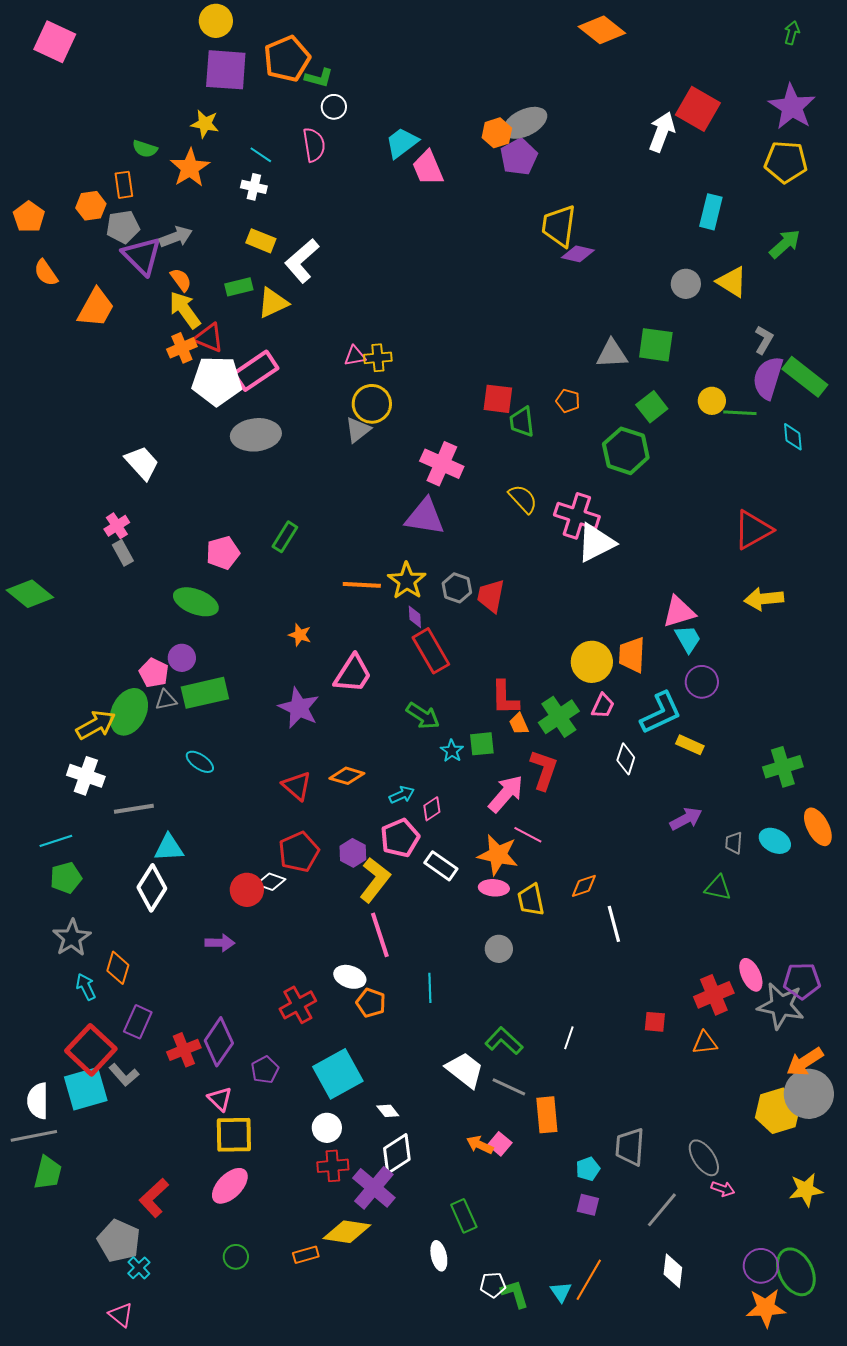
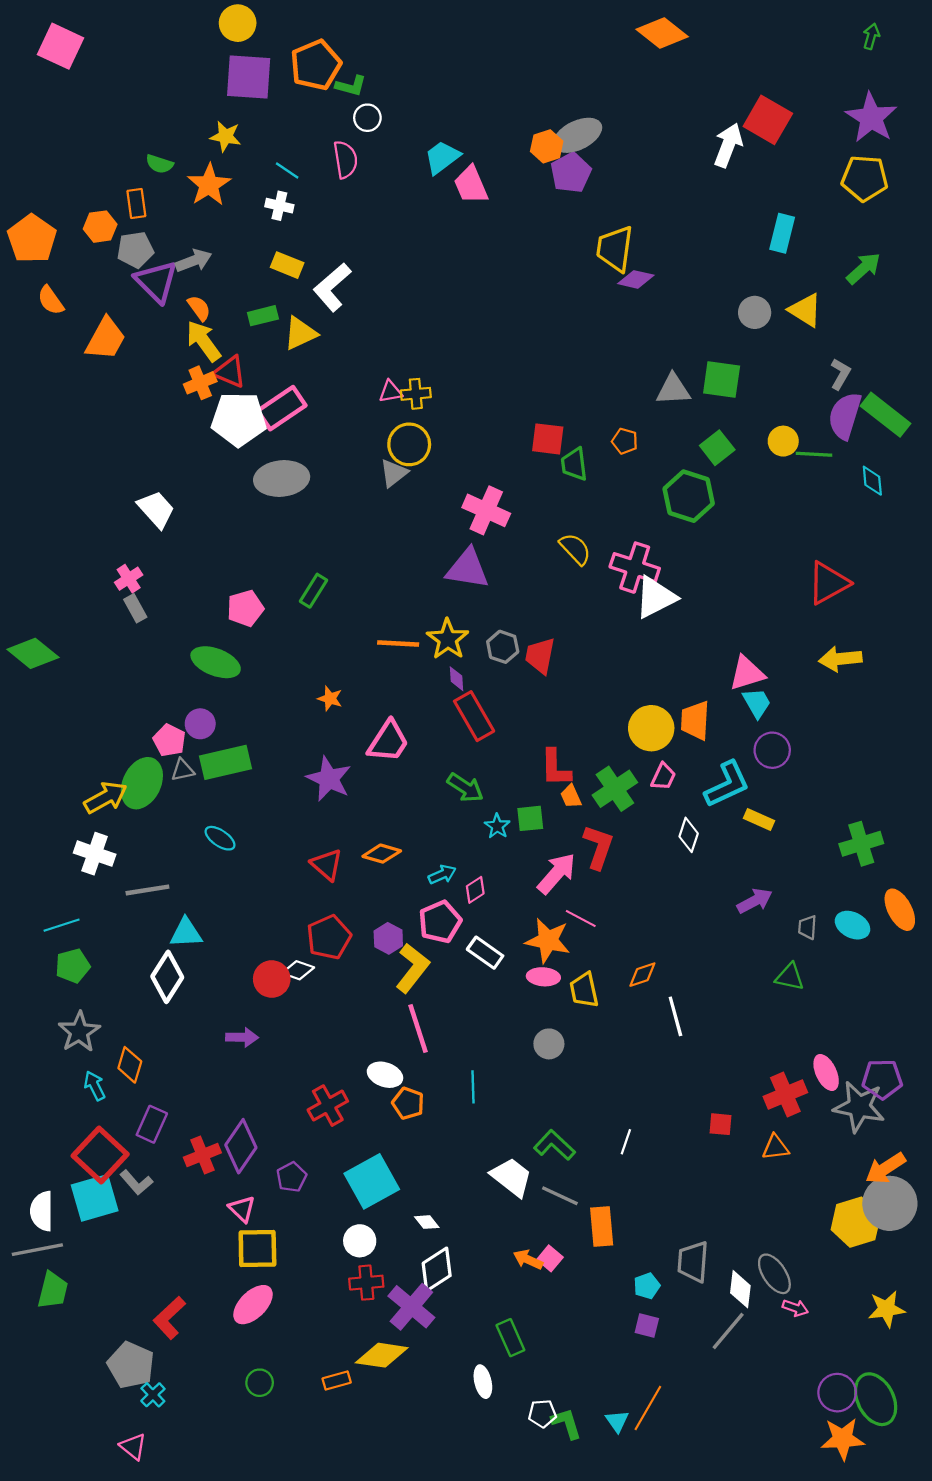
orange pentagon: (29, 217) -> (32, 239), size x1.4
white diamond: (673, 1271) -> (740, 1289), moved

